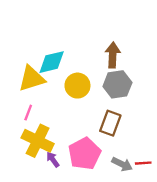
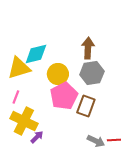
pink pentagon: (85, 154) -> (64, 96), moved
purple arrow: (53, 160) -> (37, 137), turned 80

